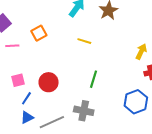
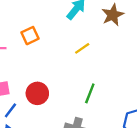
yellow line: (84, 41) -> (82, 48), turned -56

